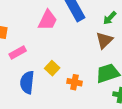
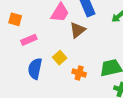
brown triangle: (104, 40) -> (78, 30), moved

